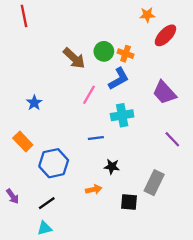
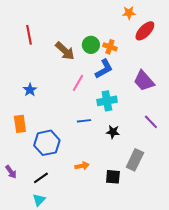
red line: (24, 16) -> (29, 35), moved
orange rectangle: (23, 142) -> (20, 124), turned 36
black star: (112, 167) -> (113, 132), moved
cyan triangle: (45, 228) -> (39, 200), turned -32

